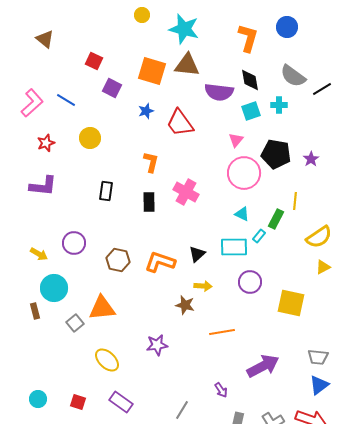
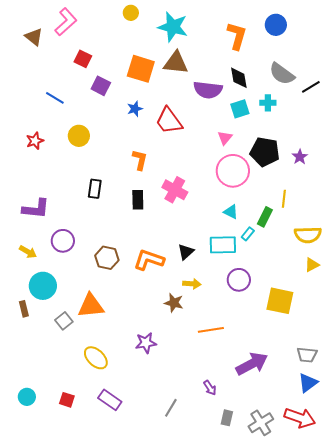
pink L-shape: (32, 103) -> (66, 22), moved
purple L-shape: (43, 186) -> (36, 209), moved
yellow semicircle: (319, 237) -> (308, 235), turned 32

